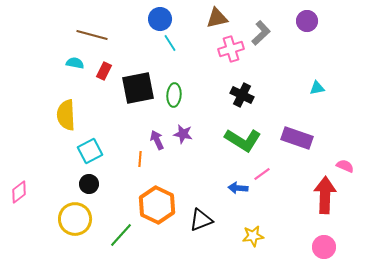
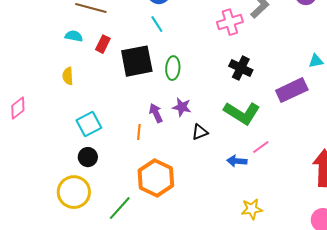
cyan line: (170, 43) -> (157, 24), moved
yellow semicircle: (66, 115) -> (68, 76), moved, size x0.6
purple rectangle: (297, 138) -> (292, 90), moved, turned -44
pink diamond: (19, 192) -> (18, 108), moved
black triangle: (201, 220) -> (200, 132), moved, size x0.7

